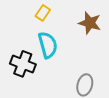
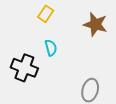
cyan semicircle: (48, 45) -> (51, 48), size x0.6

